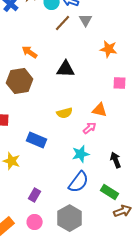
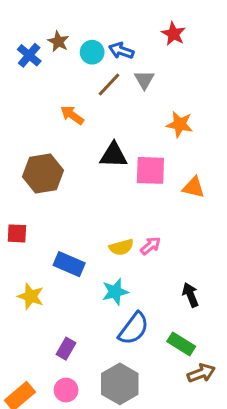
orange arrow: (30, 52) -> (72, 115), moved
pink square: (120, 83) -> (150, 170), moved, size x1.5
orange triangle: (100, 110) -> (193, 187), moved
yellow semicircle: (65, 113) -> (121, 247), moved
cyan star: (81, 154) -> (115, 292), moved

